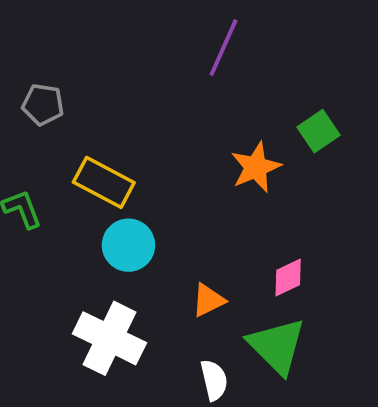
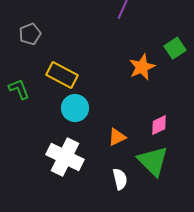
gray pentagon: (43, 105) -> (30, 34), turned -30

